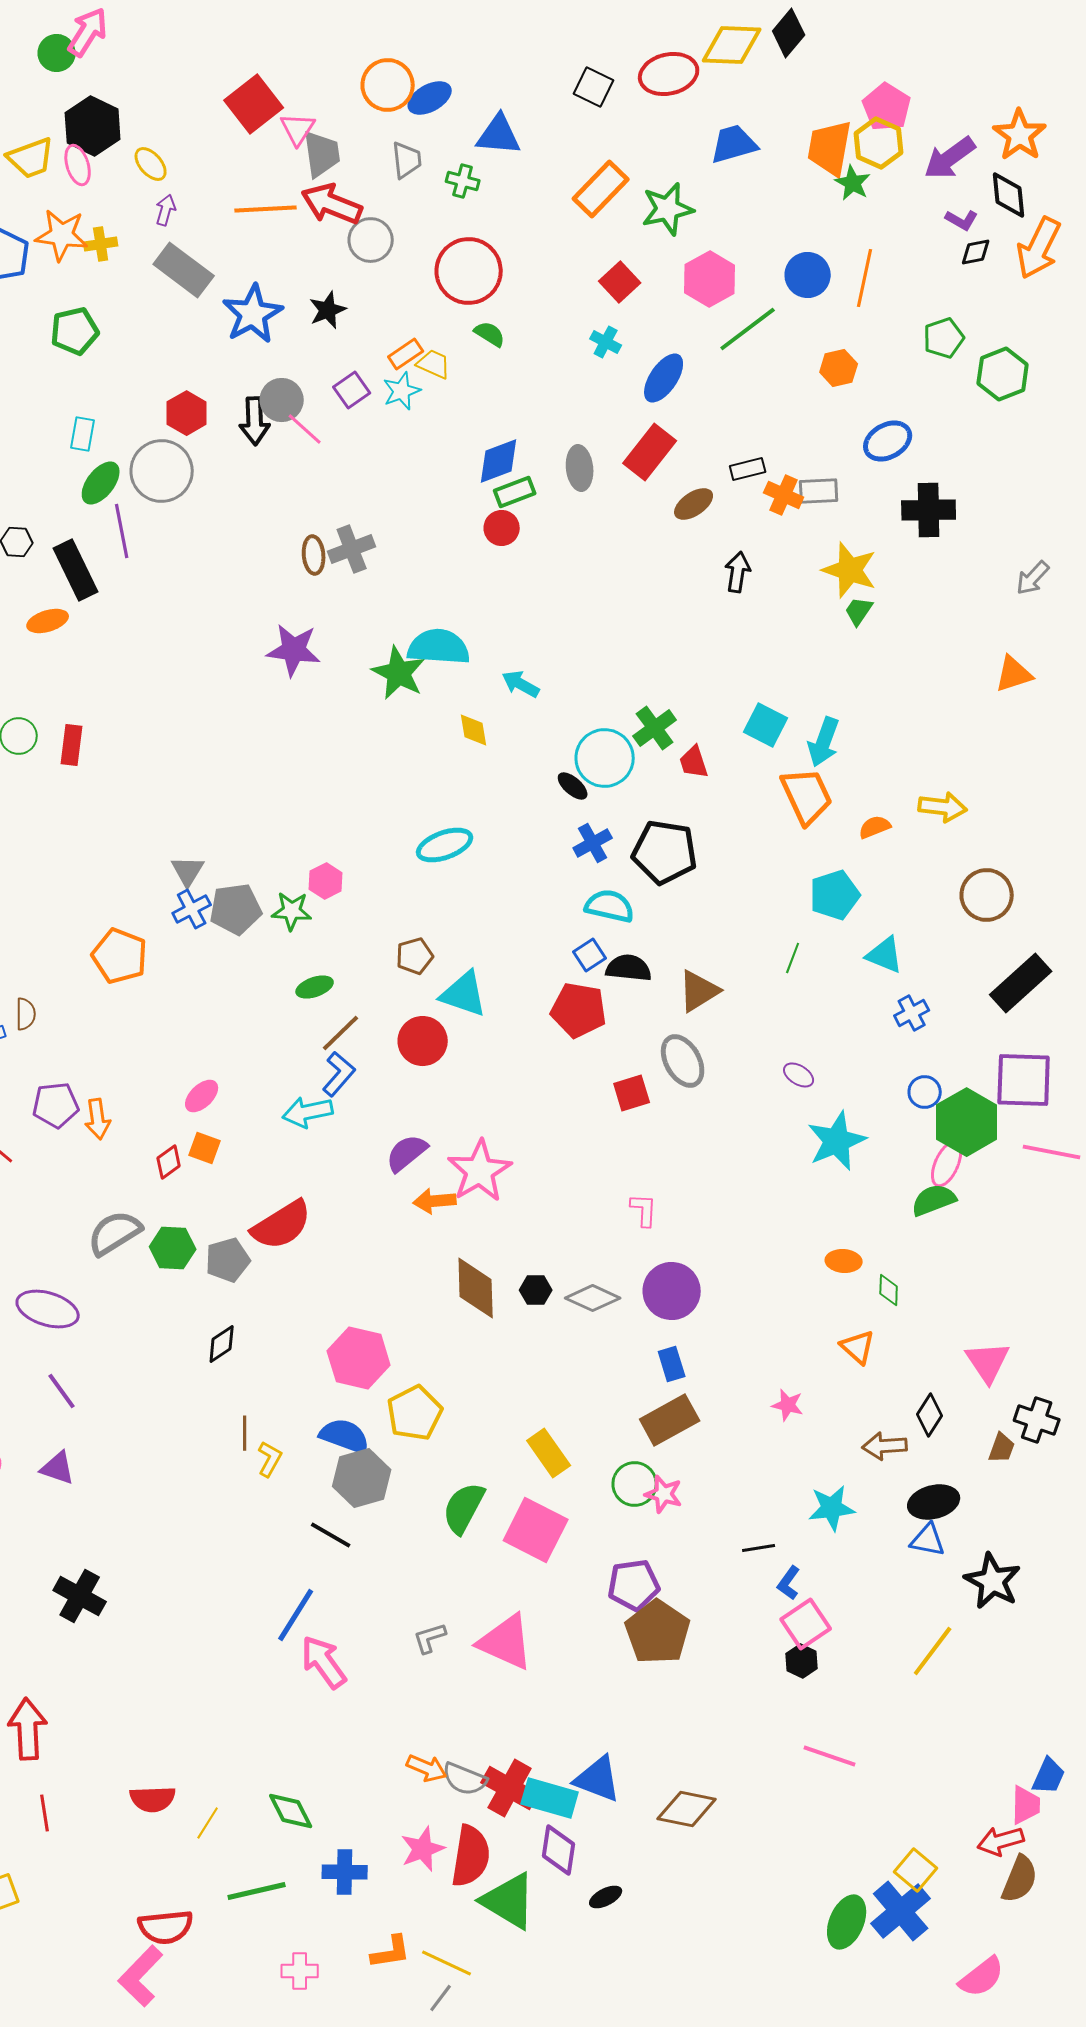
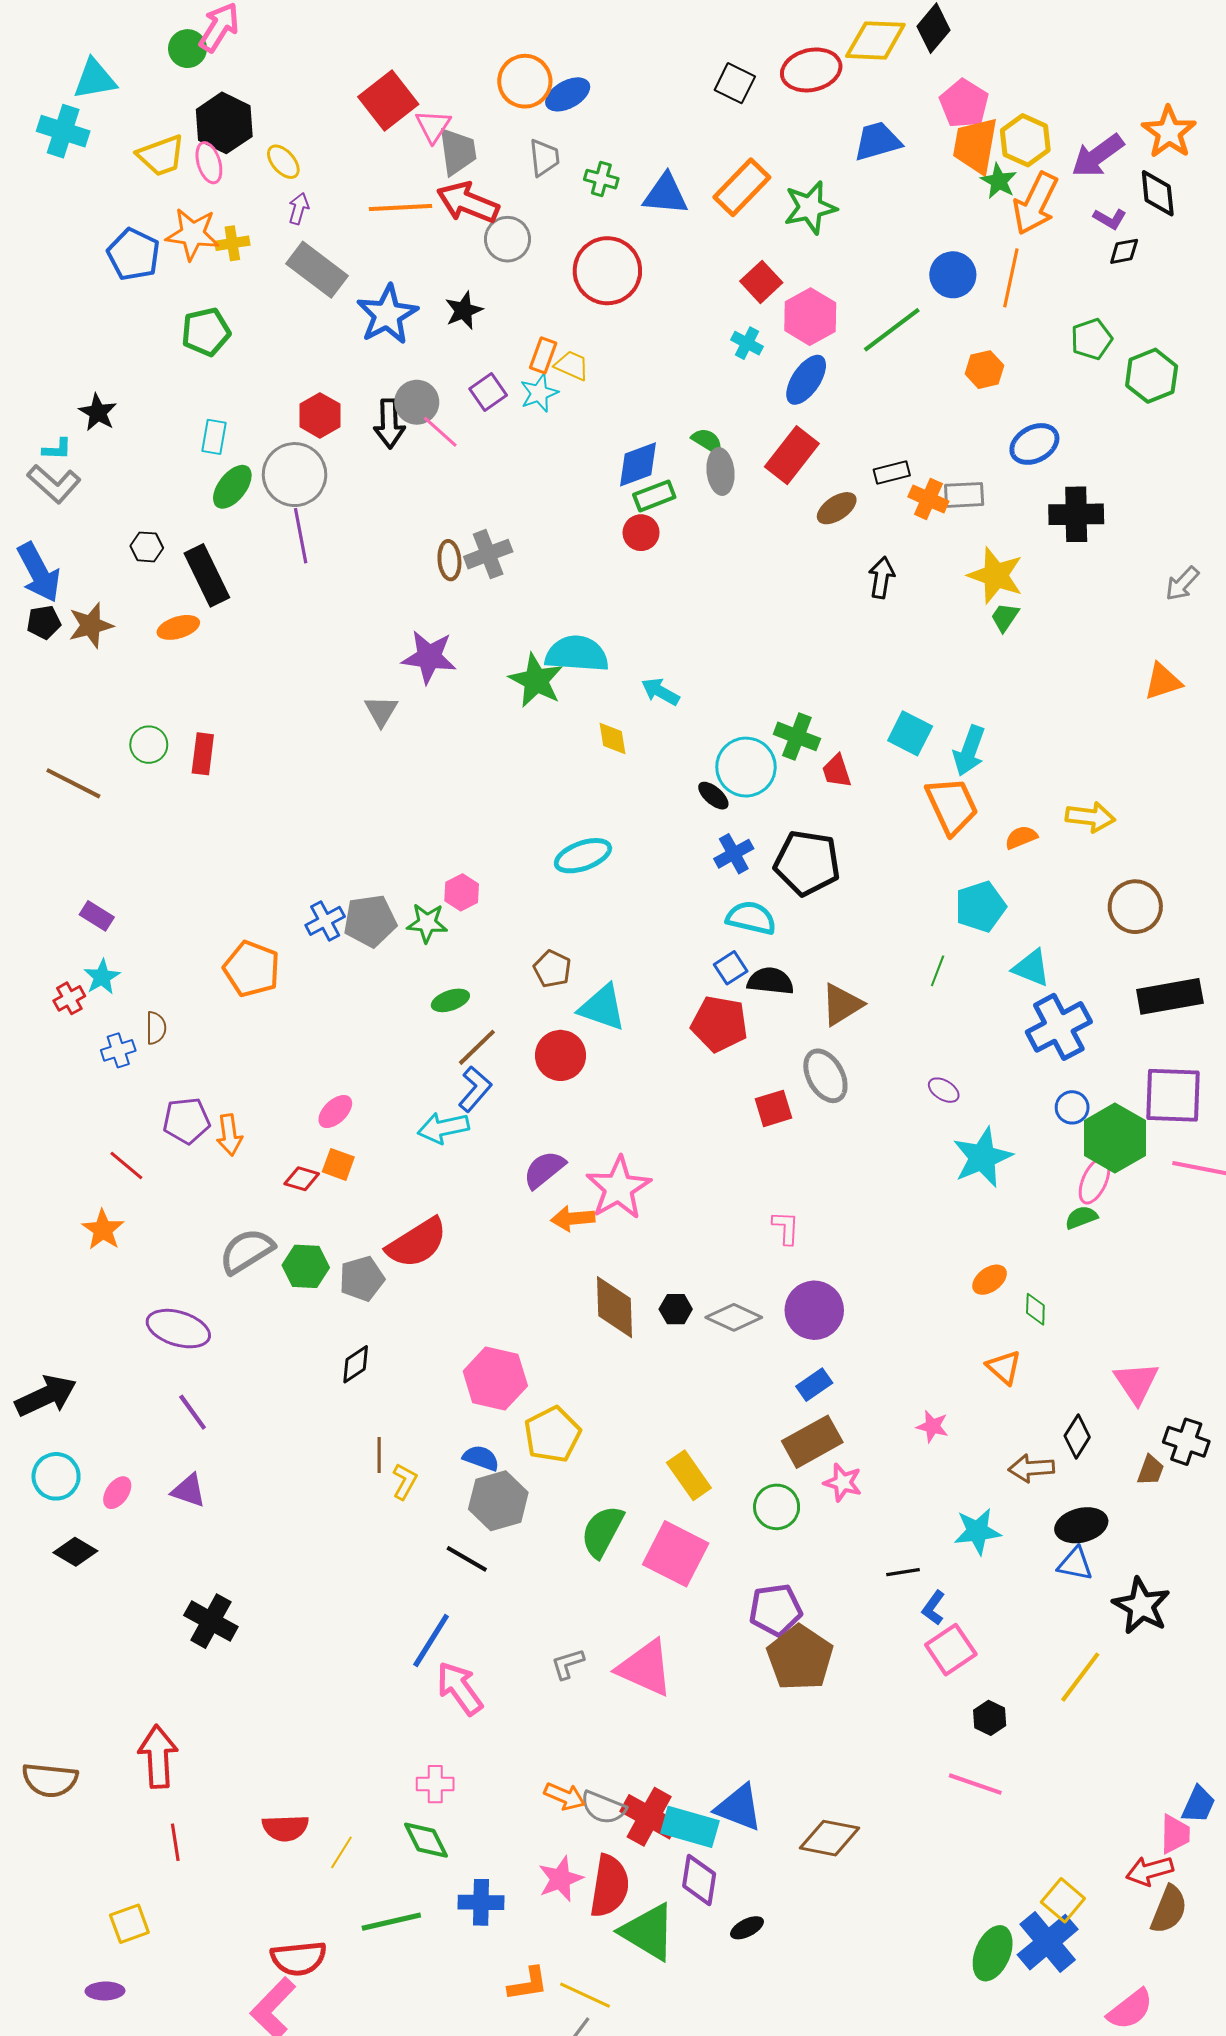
pink pentagon: (887, 107) -> (964, 104), moved
blue triangle: (499, 135) -> (665, 194), moved
orange arrow: (1039, 248) -> (1035, 203), moved
pink hexagon: (710, 279) -> (810, 317), moved
green semicircle: (490, 334) -> (707, 441), moved
orange rectangle: (406, 354) -> (543, 355), turned -36
purple line: (122, 531) -> (301, 536), moved
green cross: (655, 728) -> (797, 736), turned -33
gray triangle: (188, 871) -> (381, 711), moved
brown pentagon: (415, 956) -> (552, 969), turned -30
black rectangle: (1021, 983) -> (1170, 996), turned 32
blue cross: (912, 1013) -> (1059, 1027), size x1.8
red diamond: (169, 1162) -> (302, 1179), turned 52
green semicircle: (934, 1200) -> (1081, 1217), size x0.7
orange ellipse: (844, 1261) -> (990, 1280), turned -40
blue rectangle: (672, 1364) -> (814, 1385), turned 72
blue semicircle: (345, 1436) -> (481, 1458), size x0.7
pink star: (664, 1494) -> (843, 1482), moved
black hexagon: (802, 1661) -> (990, 1718), moved
pink cross: (300, 1971) -> (435, 1784), moved

